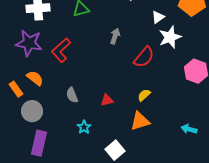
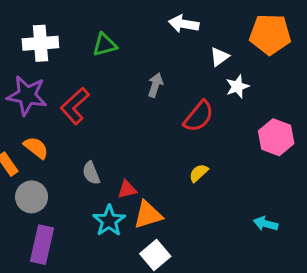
white star: (170, 37) -> (237, 87), size x0.7
red triangle: (107, 100) -> (127, 189), moved
orange triangle: (140, 121) -> (148, 215), moved
cyan star: (84, 127) -> (109, 221), size x1.5

